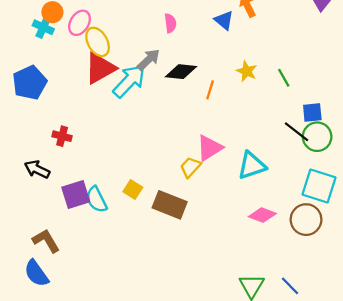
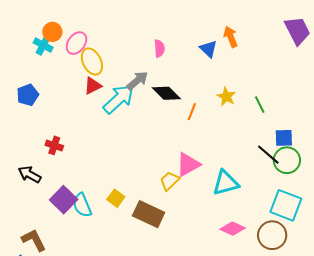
red triangle: (100, 68) -> (93, 86), size x0.6
black diamond: (181, 72) -> (166, 93), turned 36
blue pentagon: (30, 83) -> (28, 95), size x0.7
purple square: (76, 195) -> (64, 200), turned -32

